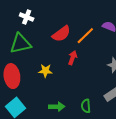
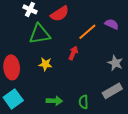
red semicircle: (61, 34) -> (60, 14), moved
green triangle: (20, 44) -> (40, 34), moved

